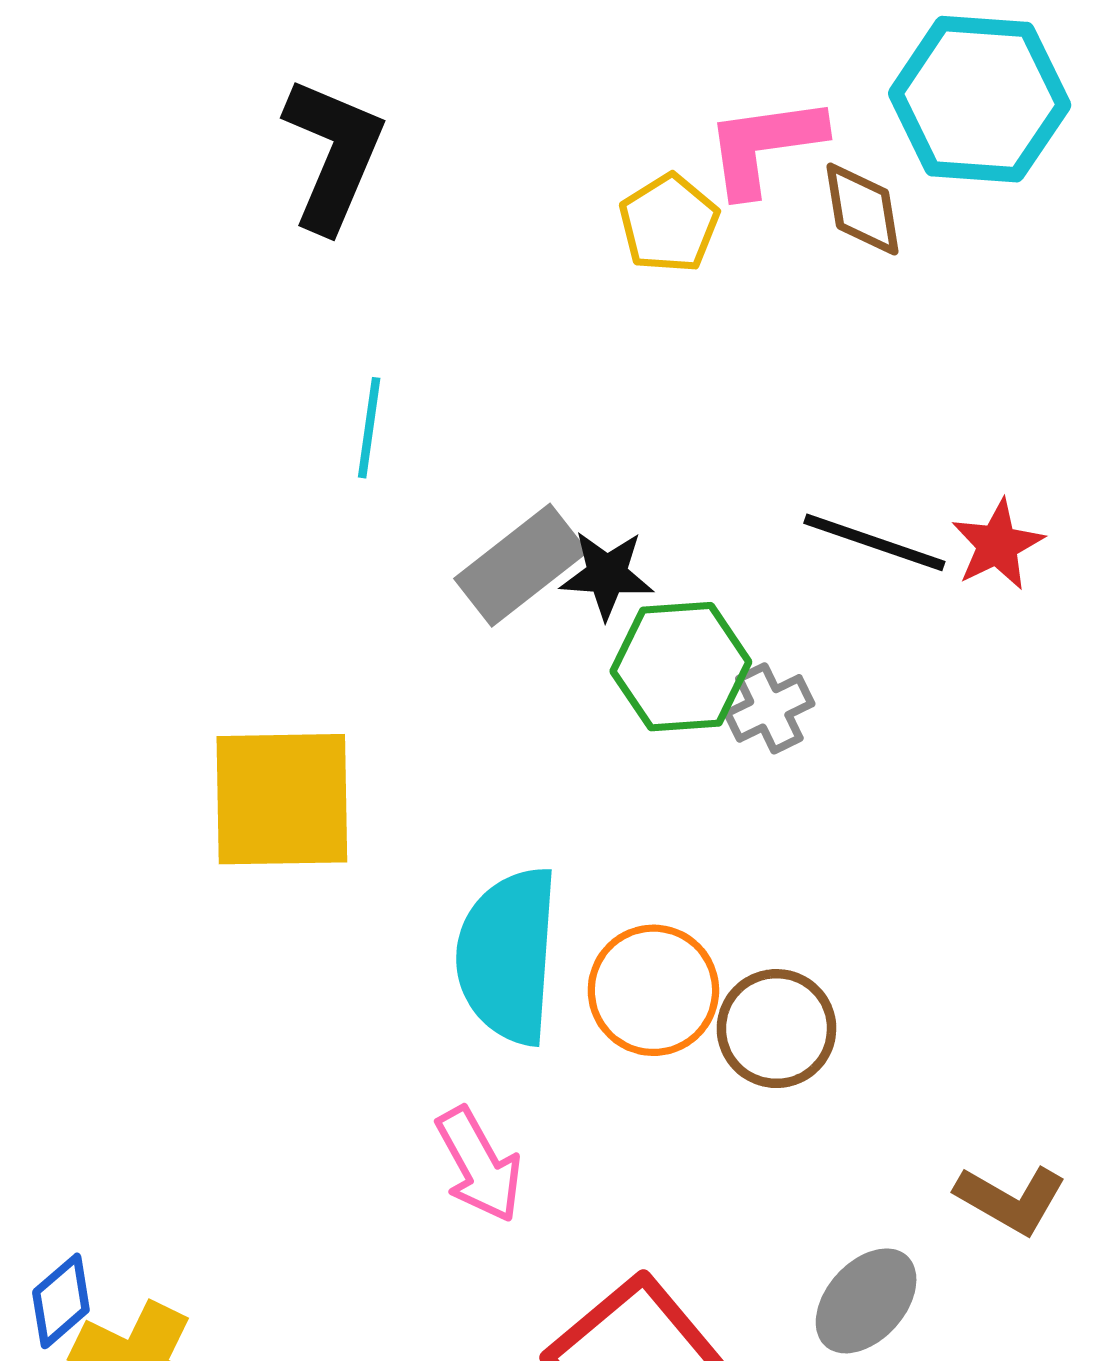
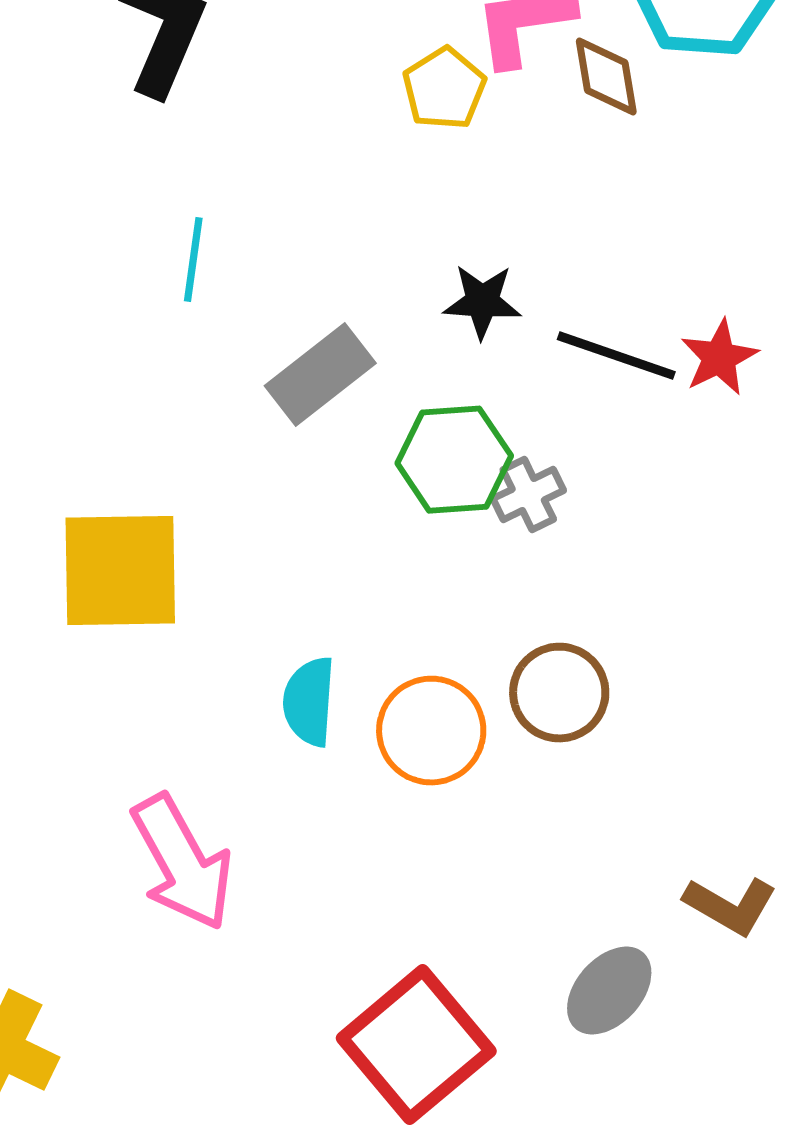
black star: (607, 575) -> (482, 302), moved
cyan semicircle: (508, 956) -> (309, 702), size x0.6
brown circle: (776, 1029) -> (559, 693), moved
pink arrow: (479, 1165) -> (182, 863), moved, size x1.4

